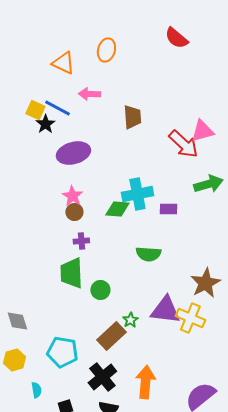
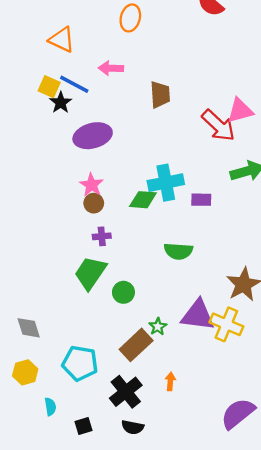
orange triangle: (63, 63) -> (62, 40), moved
green trapezoid: (71, 273) -> (90, 273), turned 36
orange arrow: (145, 382) -> (170, 381), moved, size x0.5

